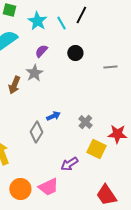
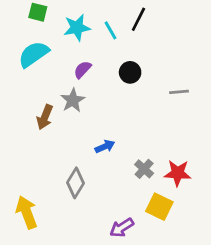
cyan star: (37, 21) -> (77, 28), turned 30
blue arrow: (53, 116) -> (105, 146), moved
red star: (117, 134) -> (178, 173), moved

